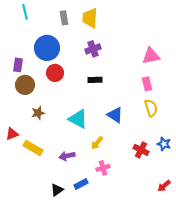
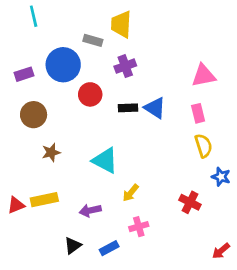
gray rectangle: (64, 18) -> (93, 40), moved, turned -64
purple rectangle: (18, 65) -> (24, 74), moved, turned 64
red circle: (55, 73) -> (90, 94), moved
blue triangle: (115, 115) -> (155, 108), moved
red triangle: (12, 134) -> (16, 205), moved
blue star: (164, 144) -> (221, 177), moved
yellow rectangle: (33, 148) -> (44, 200), turned -42
black triangle: (57, 190) -> (73, 245), moved

